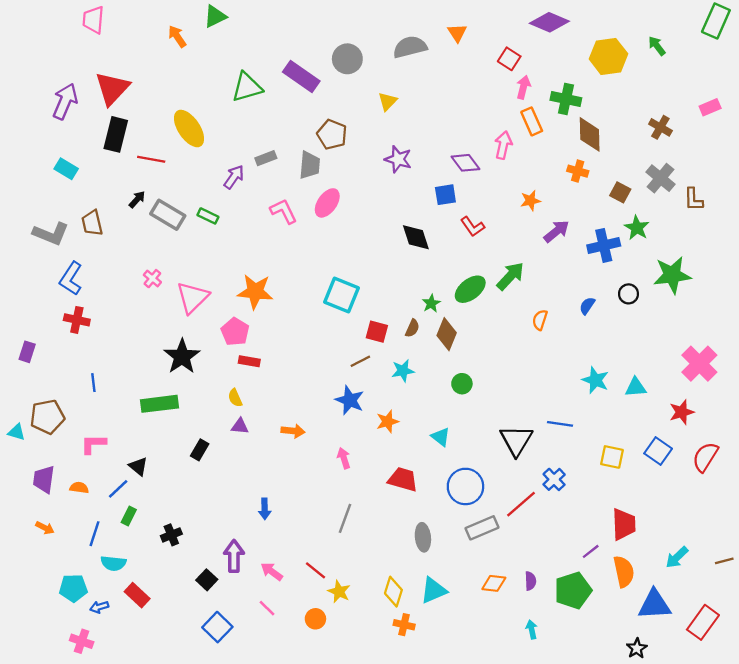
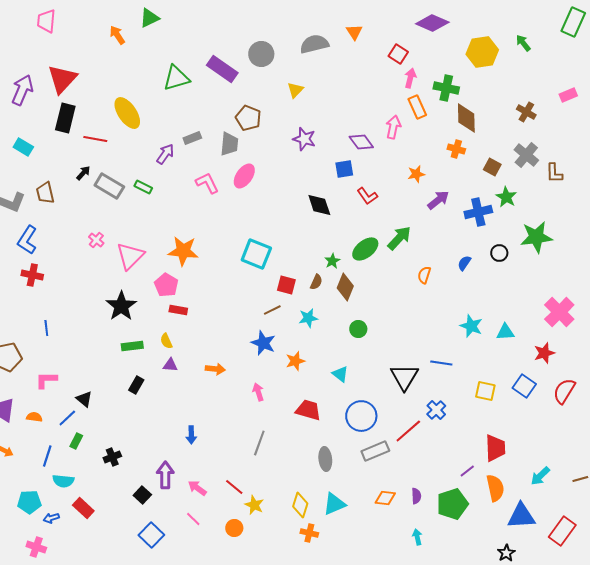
green rectangle: (159, 404) -> (132, 346), moved, size x0.7

